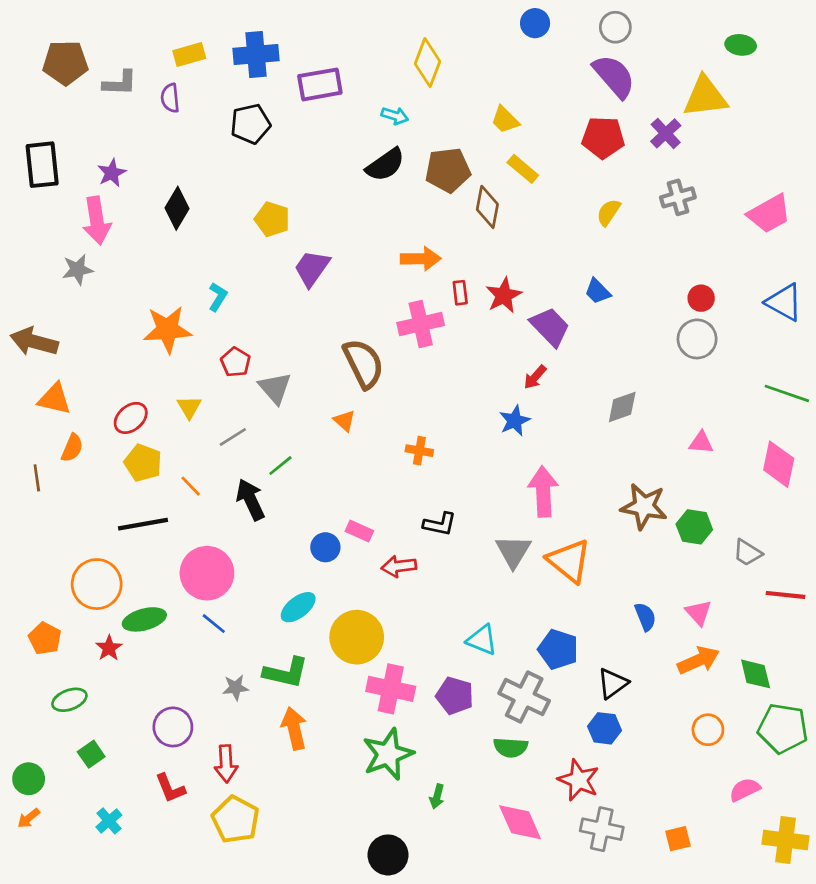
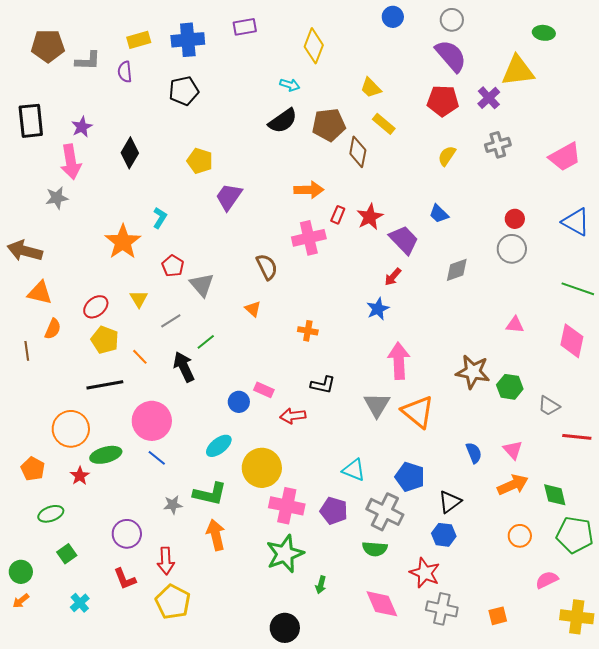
purple rectangle: (320, 84) -> (245, 27), moved, size x0.7
red rectangle: (460, 293) -> (338, 215), turned 30
orange star: (167, 329) -> (123, 242), turned -30
brown semicircle: (363, 363) -> (267, 267), size x0.7
gray diamond: (622, 407) -> (457, 270), moved

